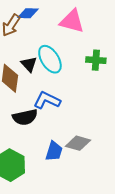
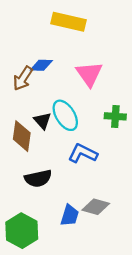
pink triangle: (72, 21) -> (89, 74), turned 40
blue L-shape: (47, 100) -> (83, 153), moved

